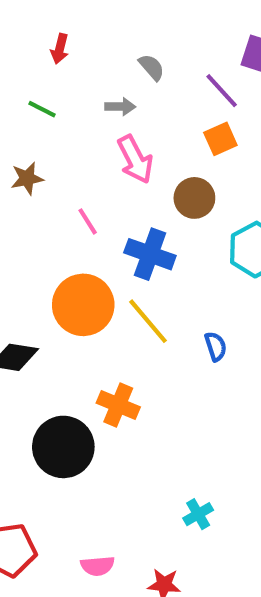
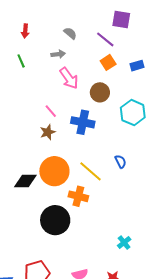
green line: (42, 109) -> (21, 61), turned 48
brown star: (27, 178) -> (48, 132), moved
orange circle: (83, 305) -> (54, 171), moved
yellow line: (148, 321) -> (90, 171), moved

